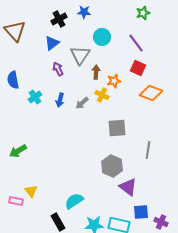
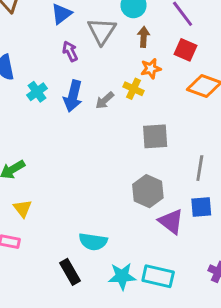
brown arrow: (96, 72) -> (144, 37), moved
blue arrow: (60, 100) -> (73, 96), size x1.5
yellow triangle: (31, 191) -> (22, 208), moved
cyan semicircle: (74, 201) -> (93, 242), turned -138
blue square: (141, 212) -> (201, 207), moved

